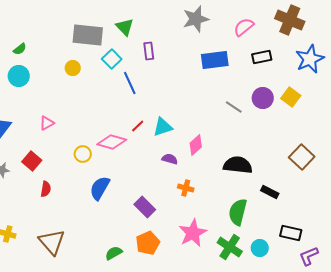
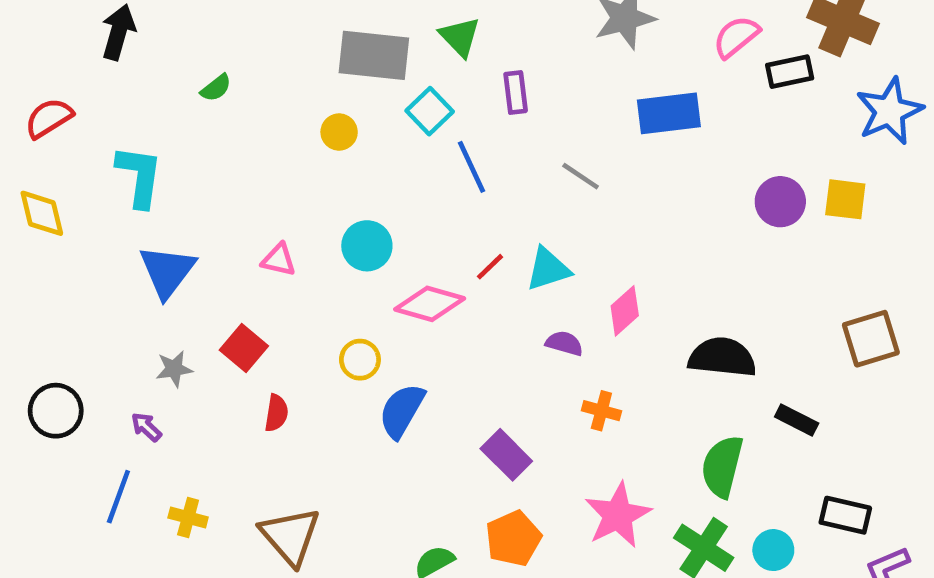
black rectangle: (262, 57) -> (790, 72), moved
cyan circle: (19, 76) -> (367, 246), moved
yellow square: (291, 97) -> (845, 199), turned -30
gray line: (234, 107) -> (581, 176), moved
pink triangle: (47, 123) -> (279, 260), turned 42
yellow circle: (83, 154) -> (360, 360), moved
brown square: (302, 157) -> (871, 339), turned 30

